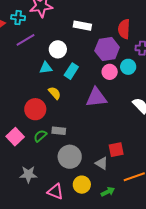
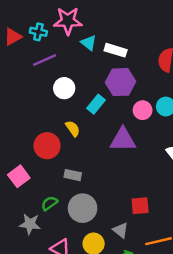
white circle: (58, 49) -> (64, 88), moved
purple hexagon: (107, 49) -> (120, 82), moved
cyan triangle: (46, 68) -> (89, 43), moved, turned 40
green semicircle: (40, 136) -> (49, 203), moved
gray triangle: (102, 163) -> (120, 230), moved

